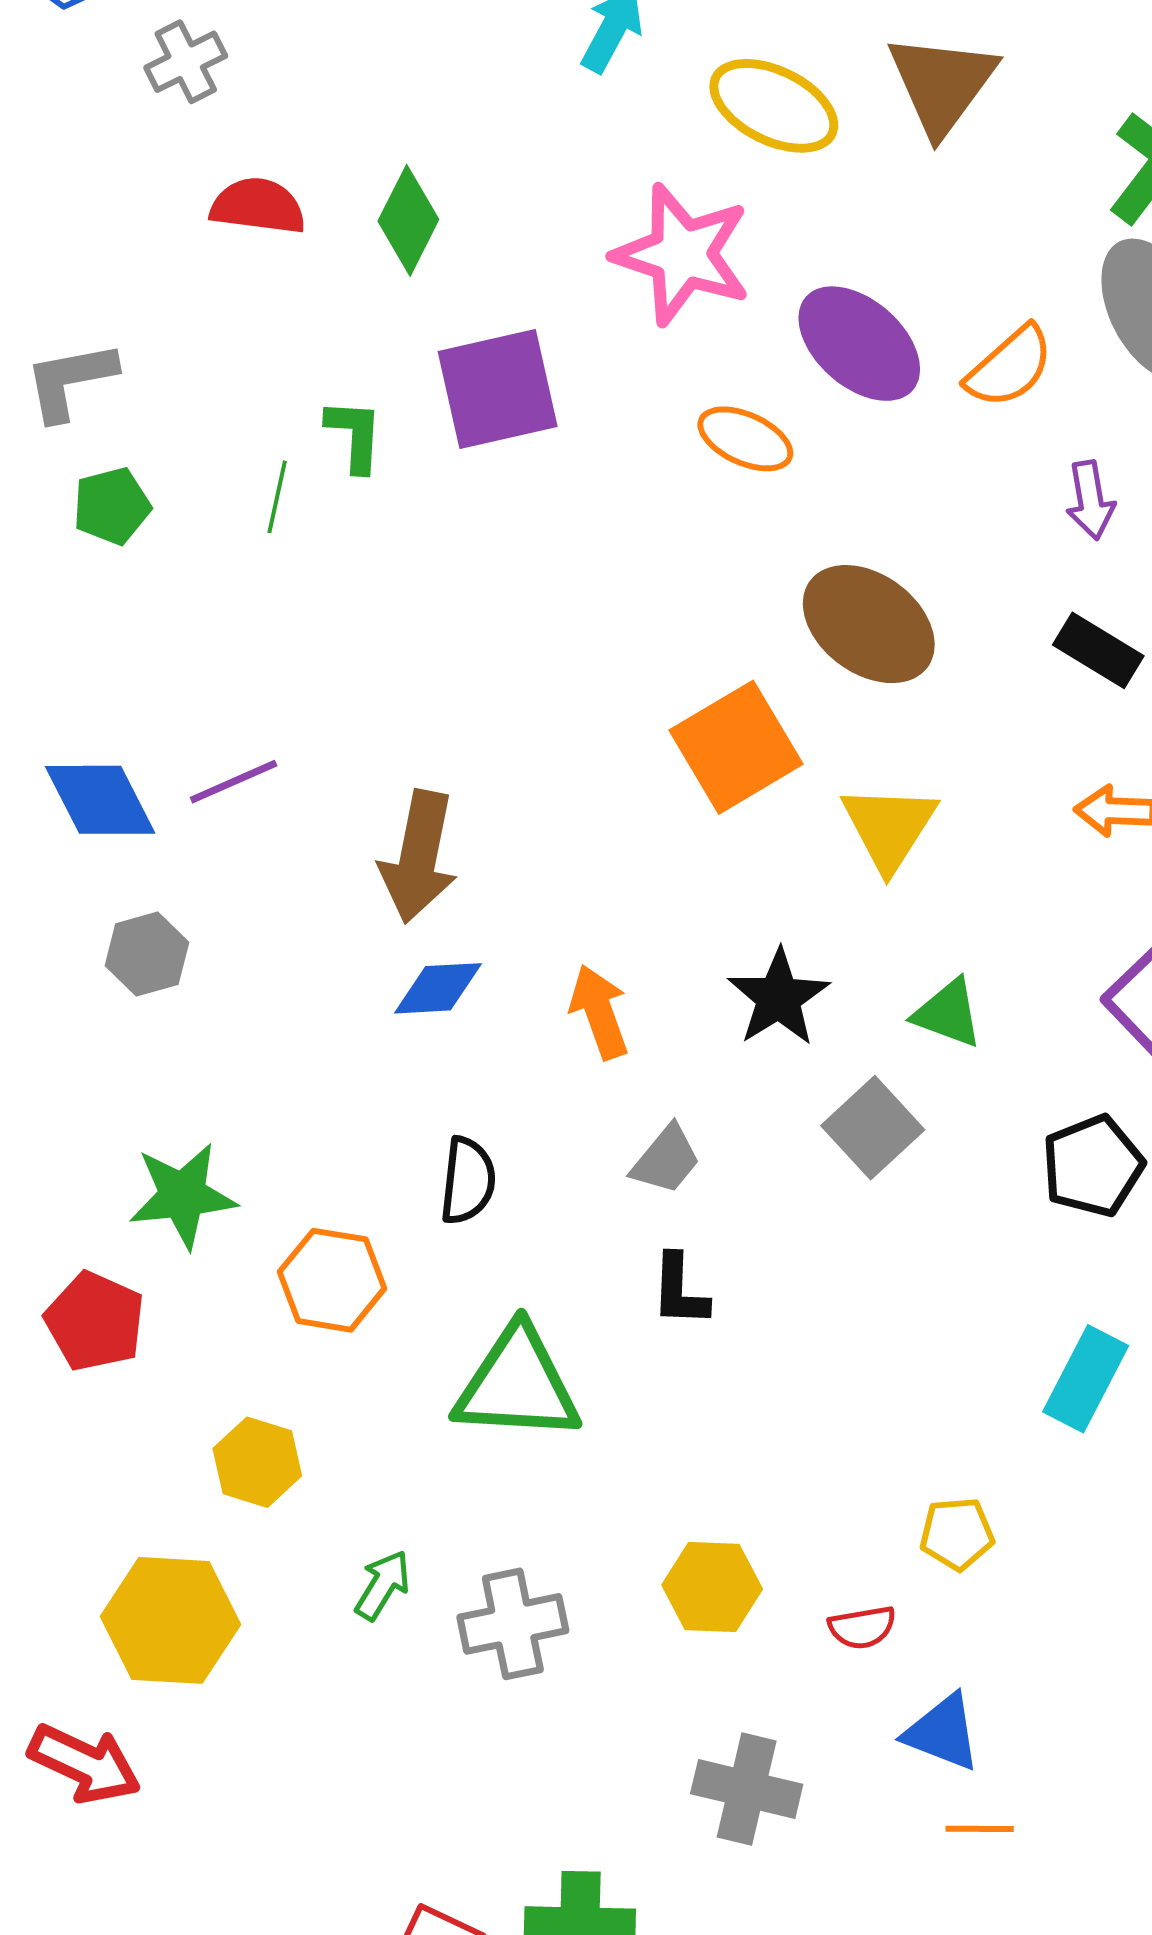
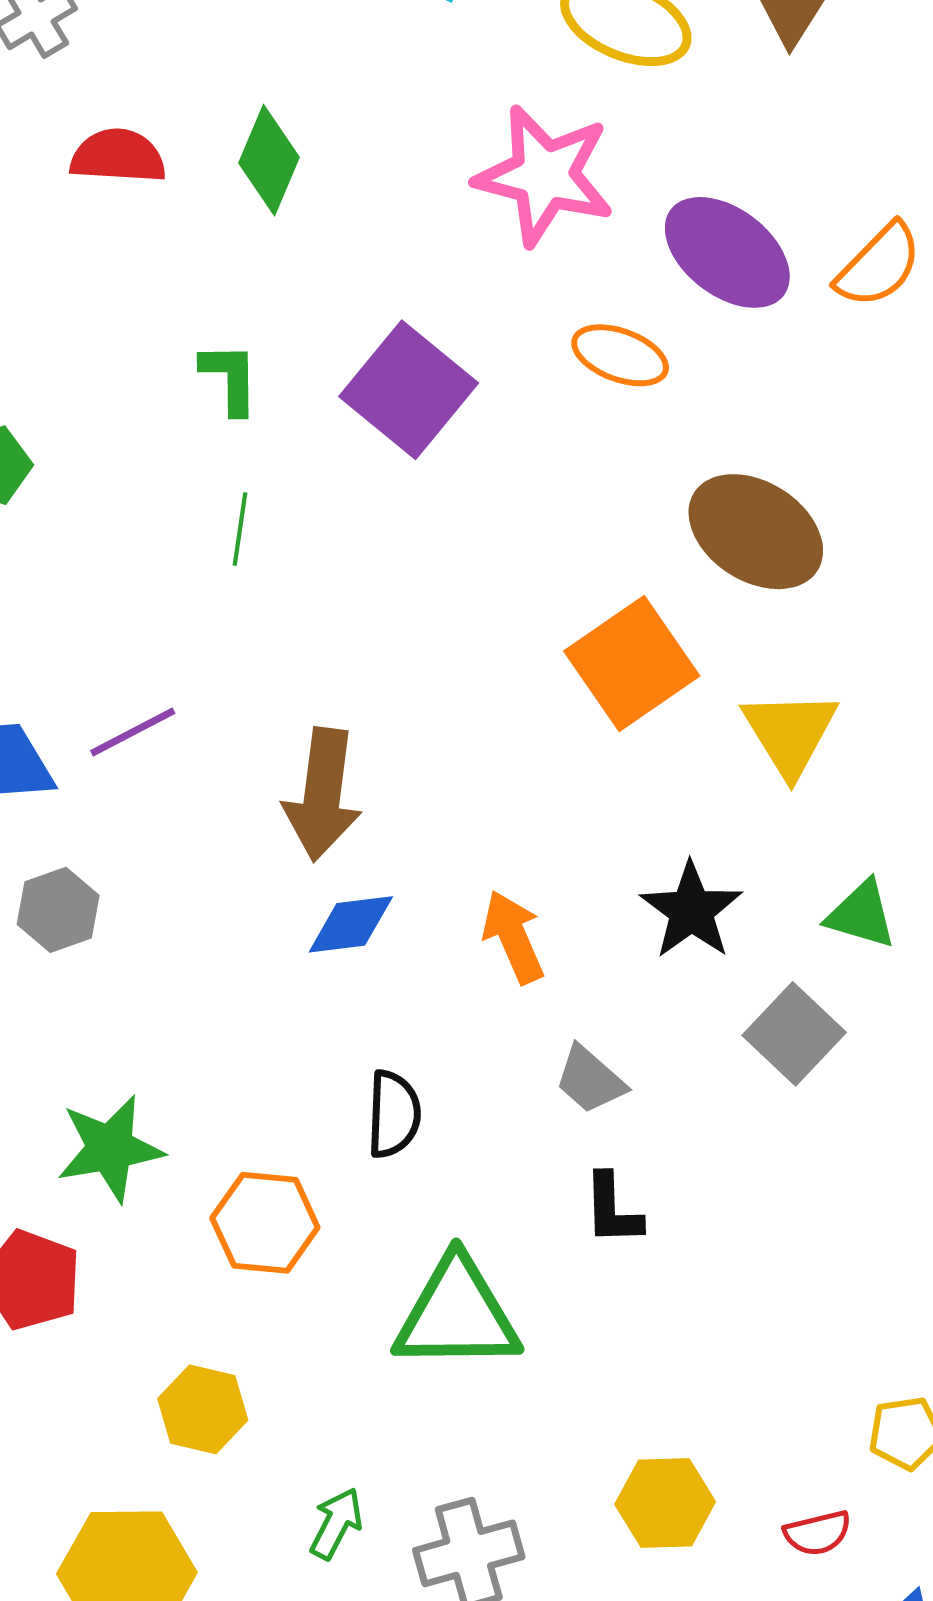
purple square: (498, 389) -> (409, 390), moved, turned -34
green line: (277, 497) -> (240, 529), moved
gray trapezoid: (666, 1160) -> (590, 1080), turned 96

